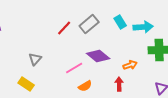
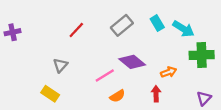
cyan arrow: (143, 27) -> (183, 29), turned 36
red line: (64, 28) -> (76, 30), moved

